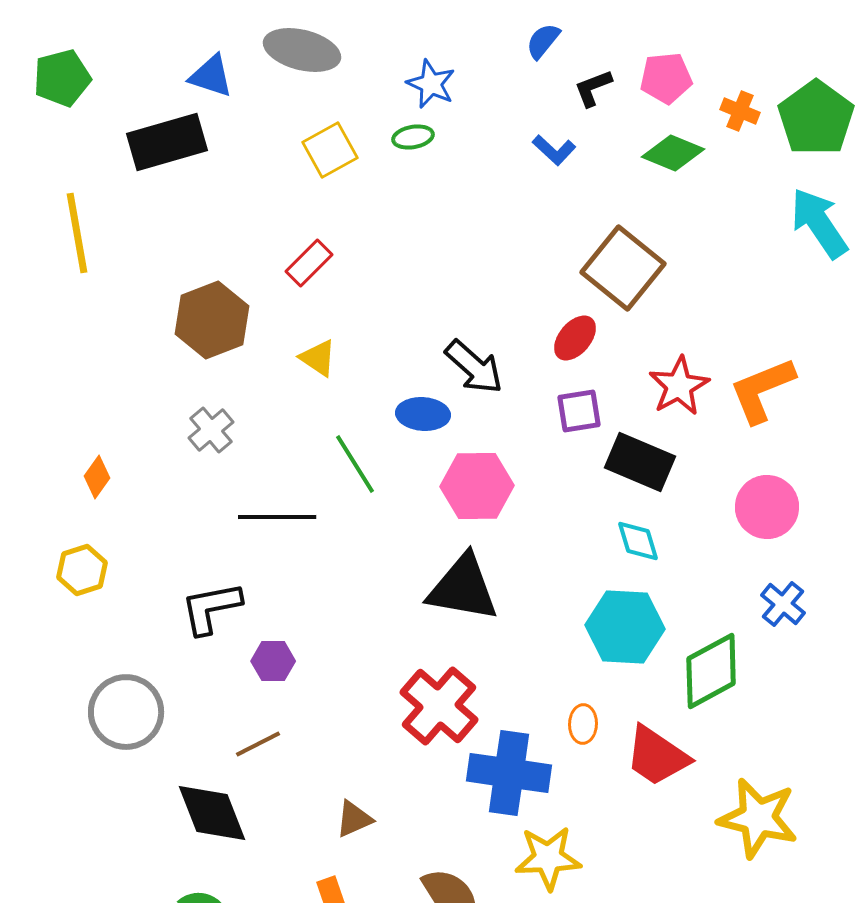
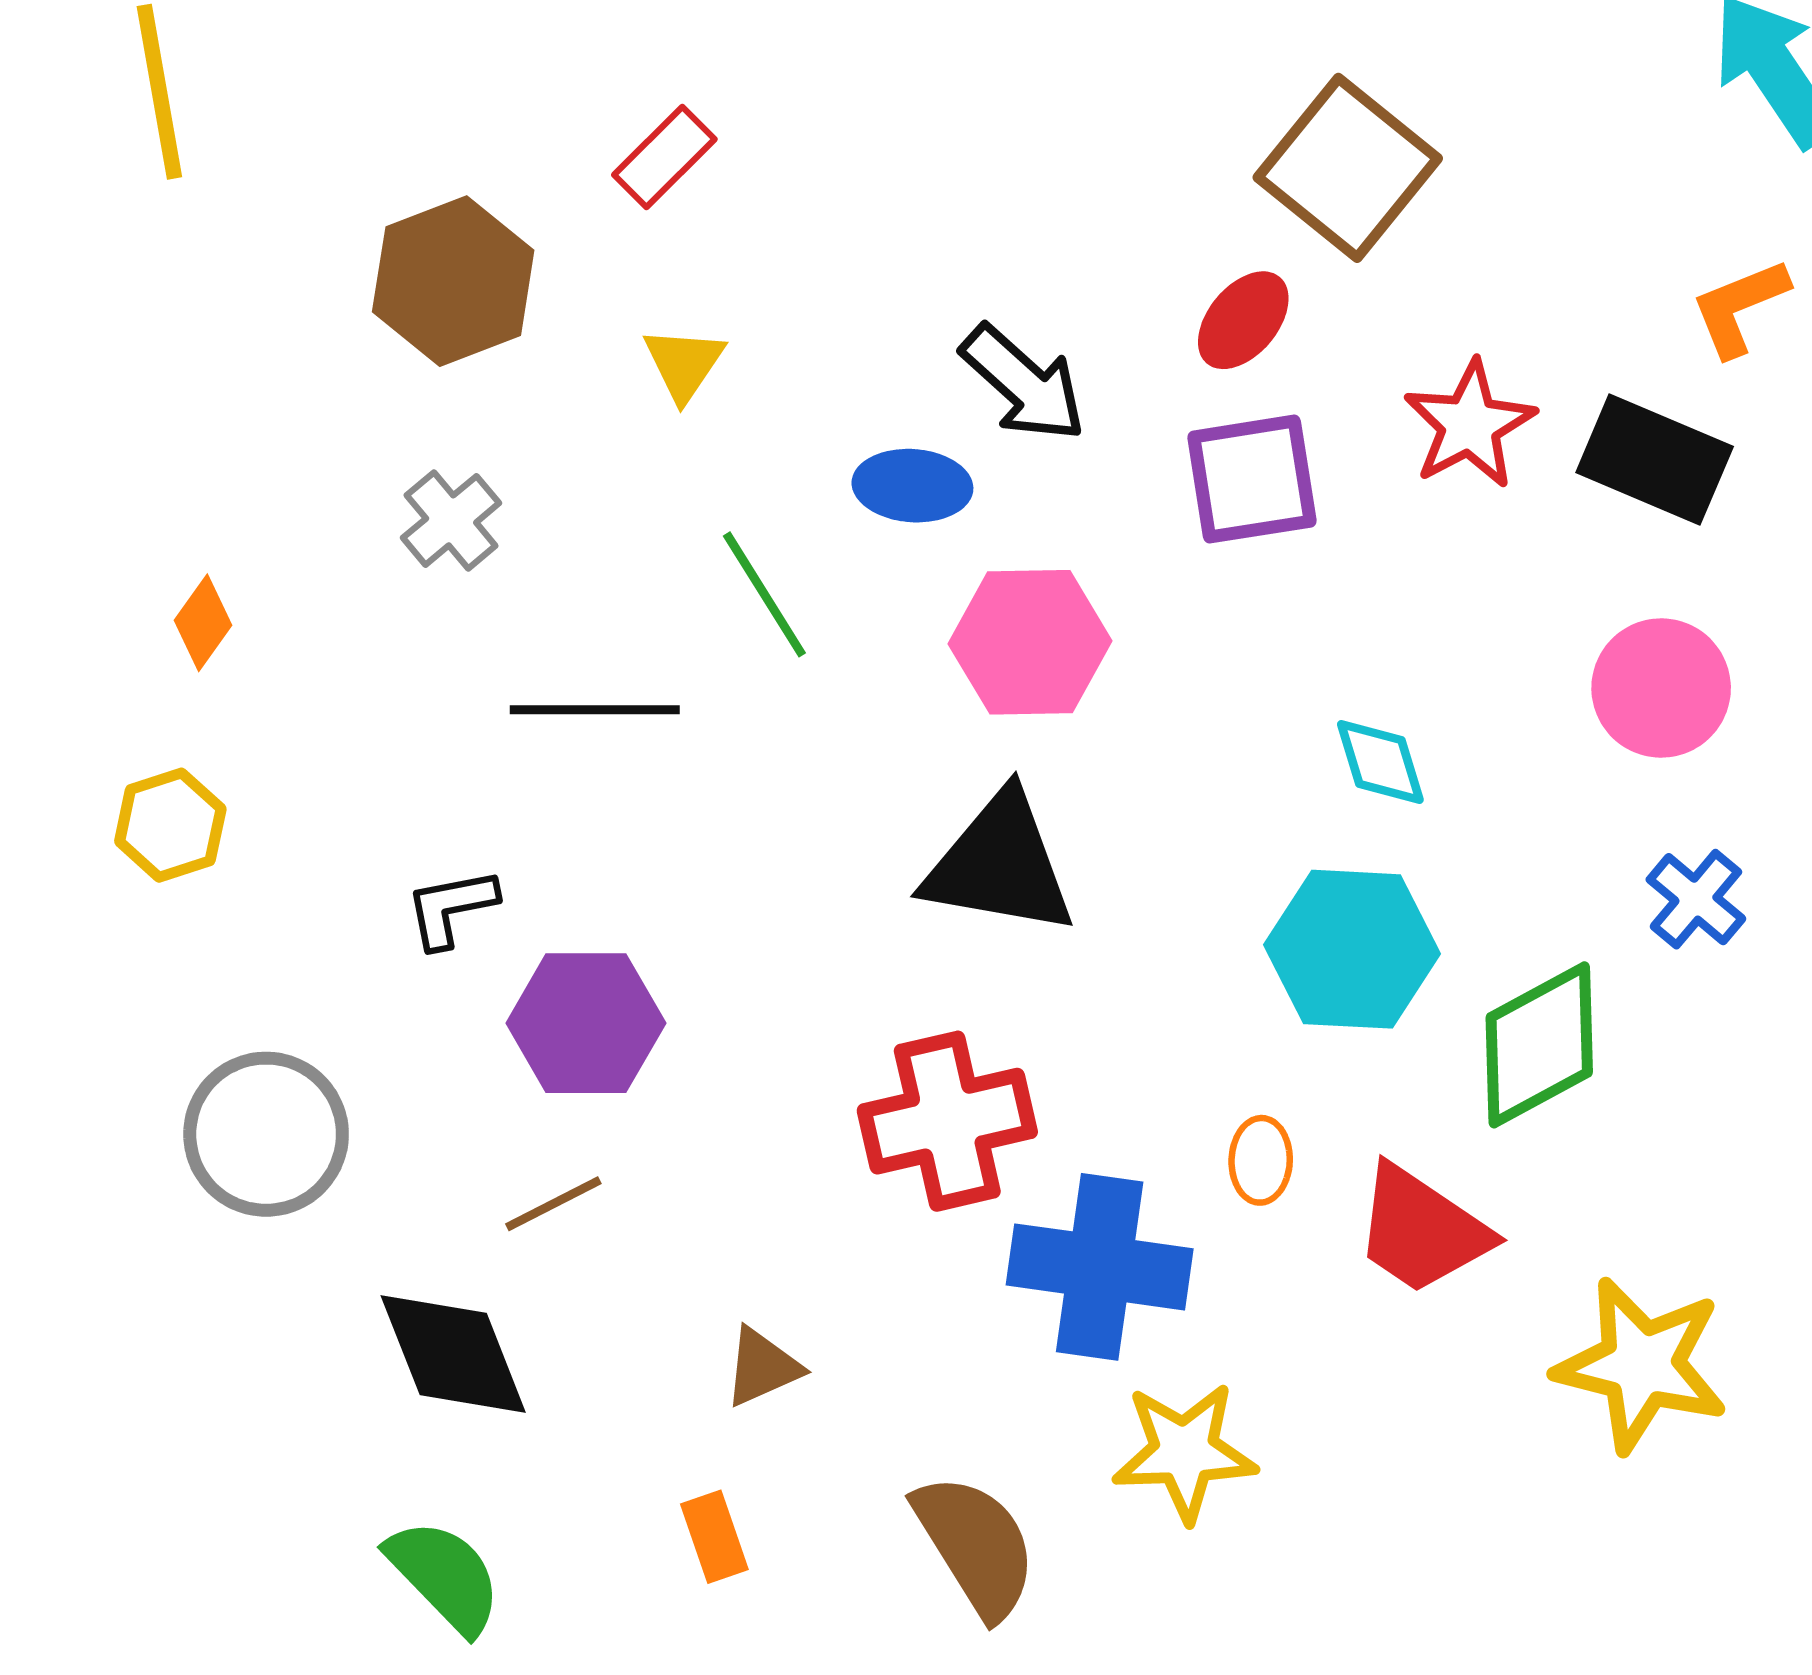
yellow triangle: (318, 358) -> (684, 364), turned 30
orange L-shape: (762, 390) -> (1739, 307), moved, size x0.7
purple square: (579, 411) -> (1252, 479), size x1.4
black rectangle: (640, 462) -> (1655, 460), moved
black L-shape: (211, 608) -> (451, 908), size x0.7
purple hexagon: (273, 661) -> (586, 1023), size x1.6
red cross: (439, 706) -> (947, 1121), turned 36

